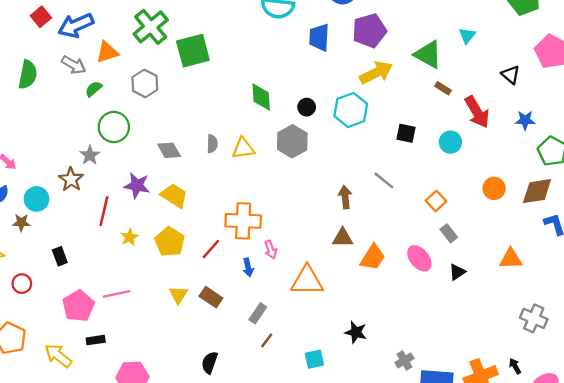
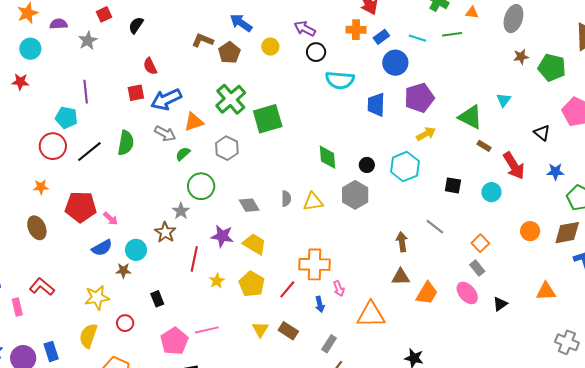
red square: (41, 17) -> (136, 93), turned 30
yellow arrow: (376, 73) -> (426, 134), size x0.7
gray rectangle: (449, 233) -> (477, 268), moved

